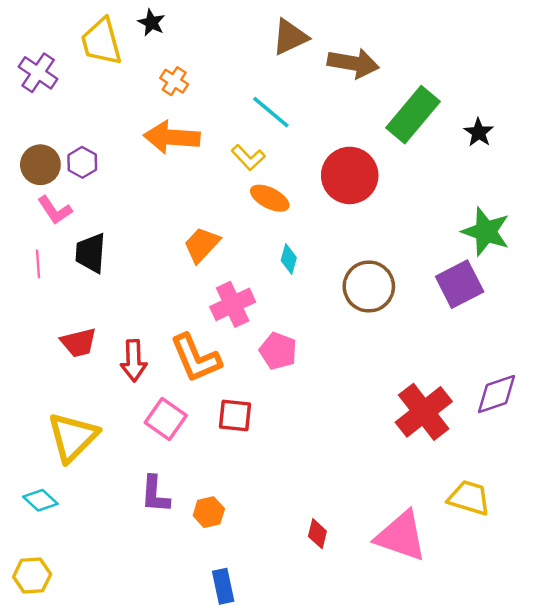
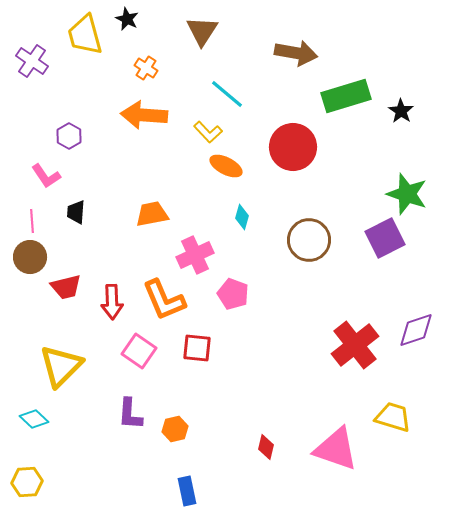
brown triangle: (290, 37) -> (202, 31), moved, turned -32
green rectangle: (413, 115) -> (346, 96), turned 33
brown circle: (40, 165) -> (30, 257), moved
orange trapezoid: (202, 245) -> (152, 214), moved, turned 36
black trapezoid: (91, 253) -> (76, 212), size x0.7

